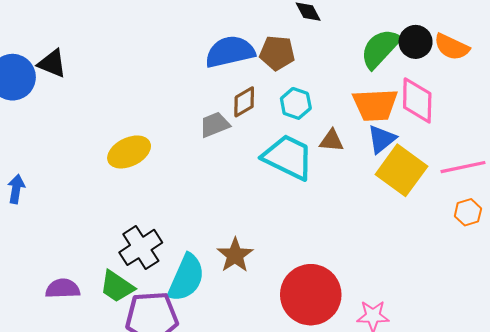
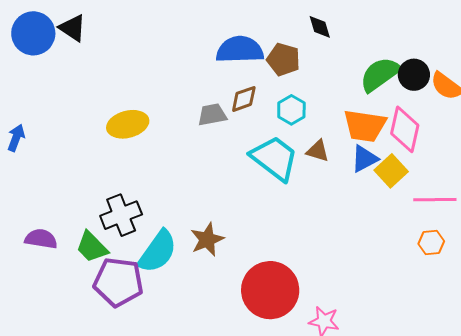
yellow square: (401, 170) -> (391, 171), moved, size x0.7

